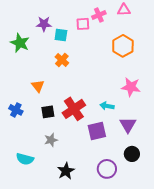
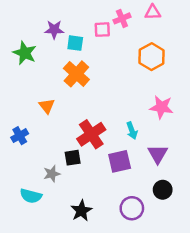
orange cross: (62, 60) -> (76, 74), size x1.5
cyan arrow: (107, 106) -> (132, 131), turned -120
blue cross: (16, 110) -> (20, 136), turned 32
black square: (48, 112) -> (73, 158), moved
gray star: (51, 140) -> (52, 174), moved

